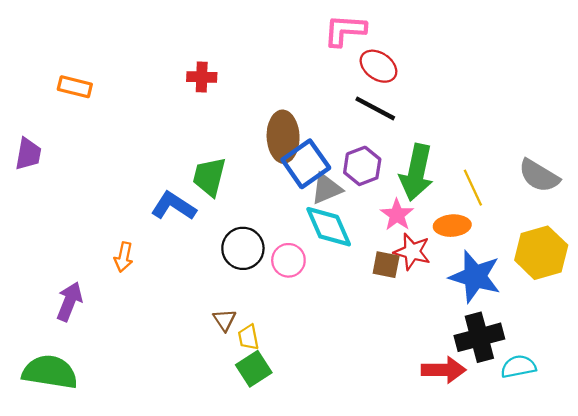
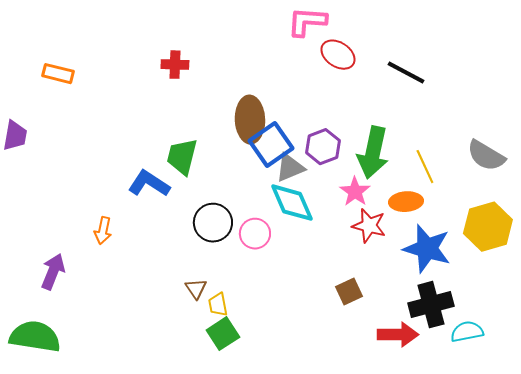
black line: (375, 108) -> (406, 73), moved
brown square: (386, 265) -> (349, 292), moved, turned -36

